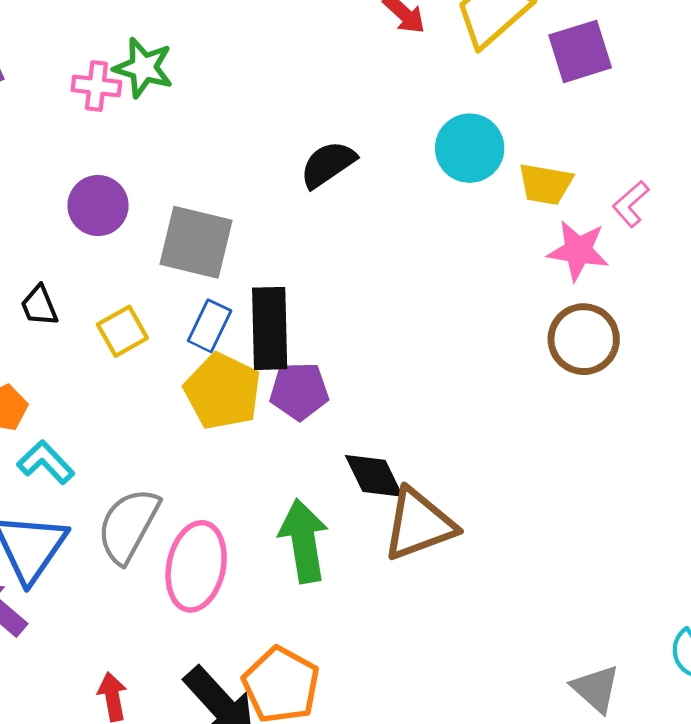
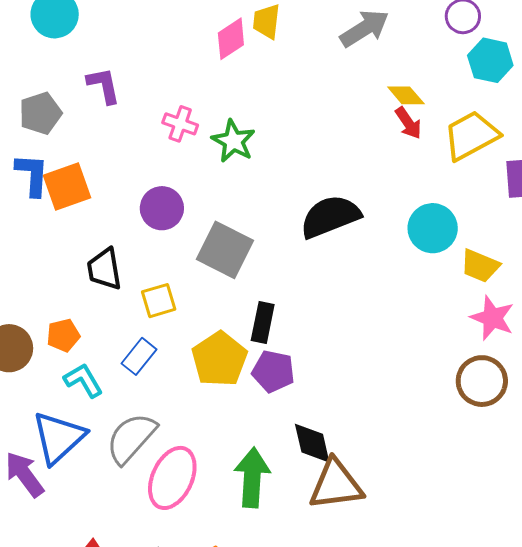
green star: (143, 68) -> (233, 141), moved
black semicircle: (328, 164) -> (330, 217), size x1.4
black trapezoid: (39, 306) -> (104, 269), size x1.4
blue rectangle: (210, 326) -> (139, 356), moved
black rectangle: (270, 328) -> (263, 323), size x0.7

